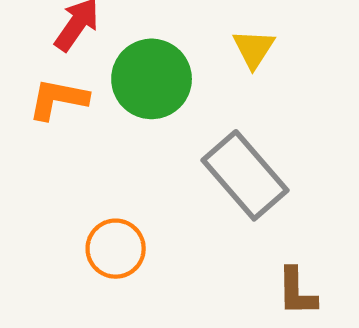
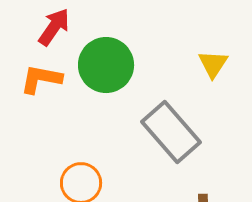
yellow triangle: (254, 49) -> (213, 64), moved

